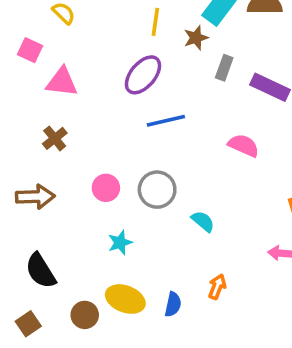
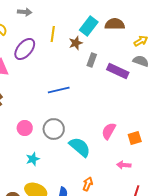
purple ellipse: (143, 75) -> (25, 49), moved
pink semicircle: (244, 145) -> (109, 131), moved, turned -84
cyan semicircle: (203, 221) -> (80, 147), size x1.6

